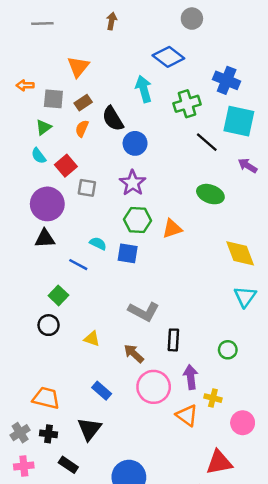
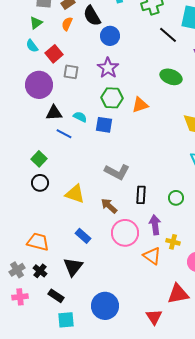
black triangle: (45, 239) -> (54, 113), moved
green square: (58, 295) -> (39, 159), moved
yellow triangle: (92, 339) -> (75, 194), size x1.5
green circle: (228, 350) -> (176, 198), moved
black cross: (49, 434) -> (40, 271), turned 32

